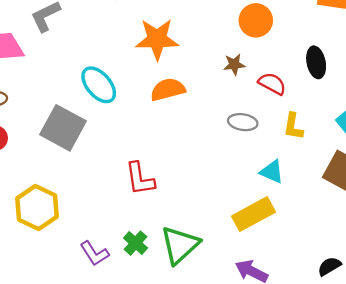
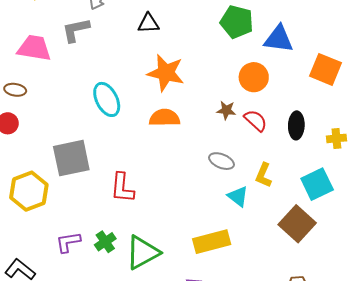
red semicircle: (272, 84) -> (256, 120), moved
gray square: (63, 128) -> (71, 158), moved, turned 36
cyan triangle: (272, 172) -> (238, 196), moved
purple L-shape: (94, 253) -> (68, 242), turned 100

